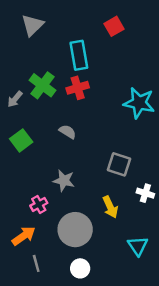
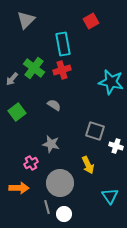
white cross: (145, 193) -> (116, 146), moved
orange arrow: (24, 236) -> (19, 188), turned 36
gray line: (36, 263) -> (47, 207), moved

